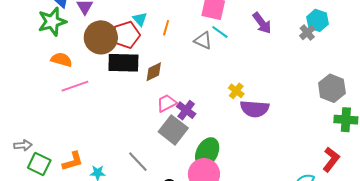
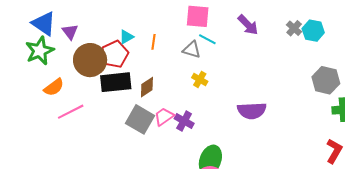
cyan triangle: (140, 19) -> (126, 37), turned 49
cyan hexagon: (318, 20) -> (313, 31), moved
orange semicircle: (61, 60) -> (54, 87), turned 135
yellow cross: (236, 91) -> (200, 79), moved
gray square: (173, 130) -> (140, 119), moved

